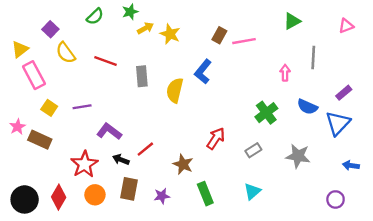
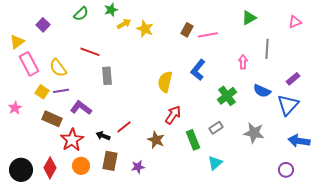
yellow semicircle: (66, 53) -> (58, 68), moved
blue L-shape: (203, 72) -> (198, 70), moved
gray rectangle: (142, 76) -> (107, 76), moved
yellow semicircle: (175, 90) -> (165, 82), moved
purple line: (82, 107) -> (61, 91), moved
purple L-shape: (109, 131) -> (81, 108), moved
red arrow: (216, 138) -> (173, 115), moved
brown rectangle: (40, 140) -> (52, 119), moved
blue arrow: (351, 165) -> (299, 141), size x1.5
green rectangle: (205, 194) -> (193, 140), moved

